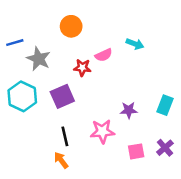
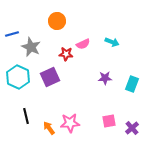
cyan arrow: (135, 44) -> (112, 42), moved
purple star: (129, 110) -> (105, 78), moved
pink star: (102, 131) -> (70, 123), moved
black line: (65, 136) -> (26, 116), moved
purple cross: (165, 148) -> (132, 128), moved

